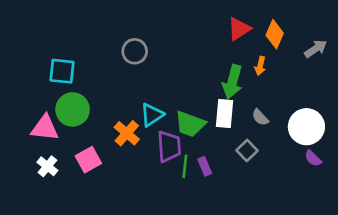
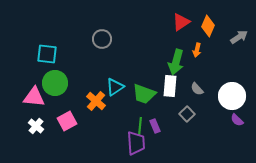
purple trapezoid: (169, 146) -> (136, 143), moved

